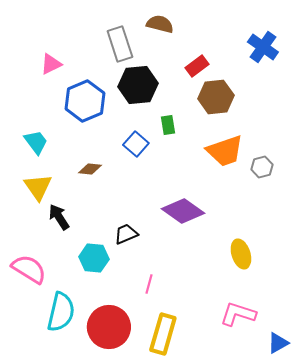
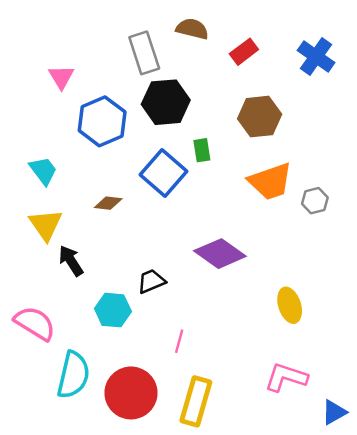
pink triangle: (51, 64) -> (61, 77), turned -35
red rectangle: (197, 66) -> (244, 52), moved
blue square: (136, 144) -> (163, 173), size x1.5

